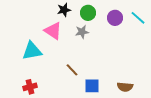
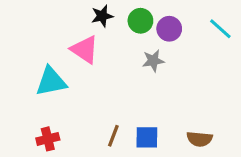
purple circle: (115, 18) -> (169, 29), moved
gray star: (82, 32) -> (153, 61), moved
brown line: (72, 70) -> (113, 136), moved, turned 64

